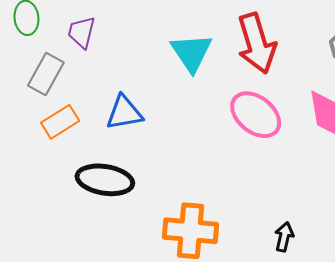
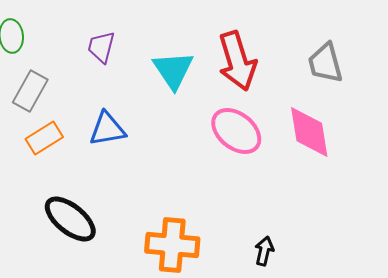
purple trapezoid: (81, 32) -> (101, 47), moved
black ellipse: (105, 180) -> (70, 219), moved, turned 30

